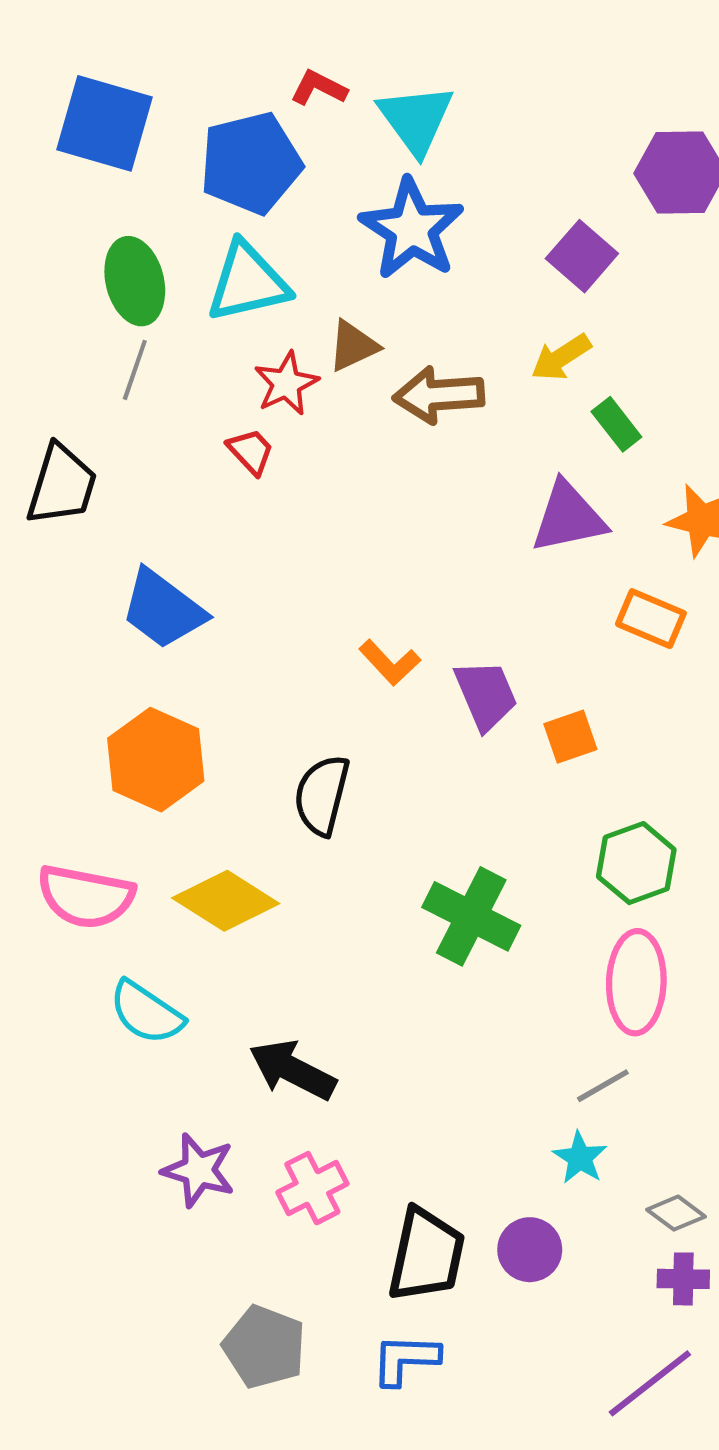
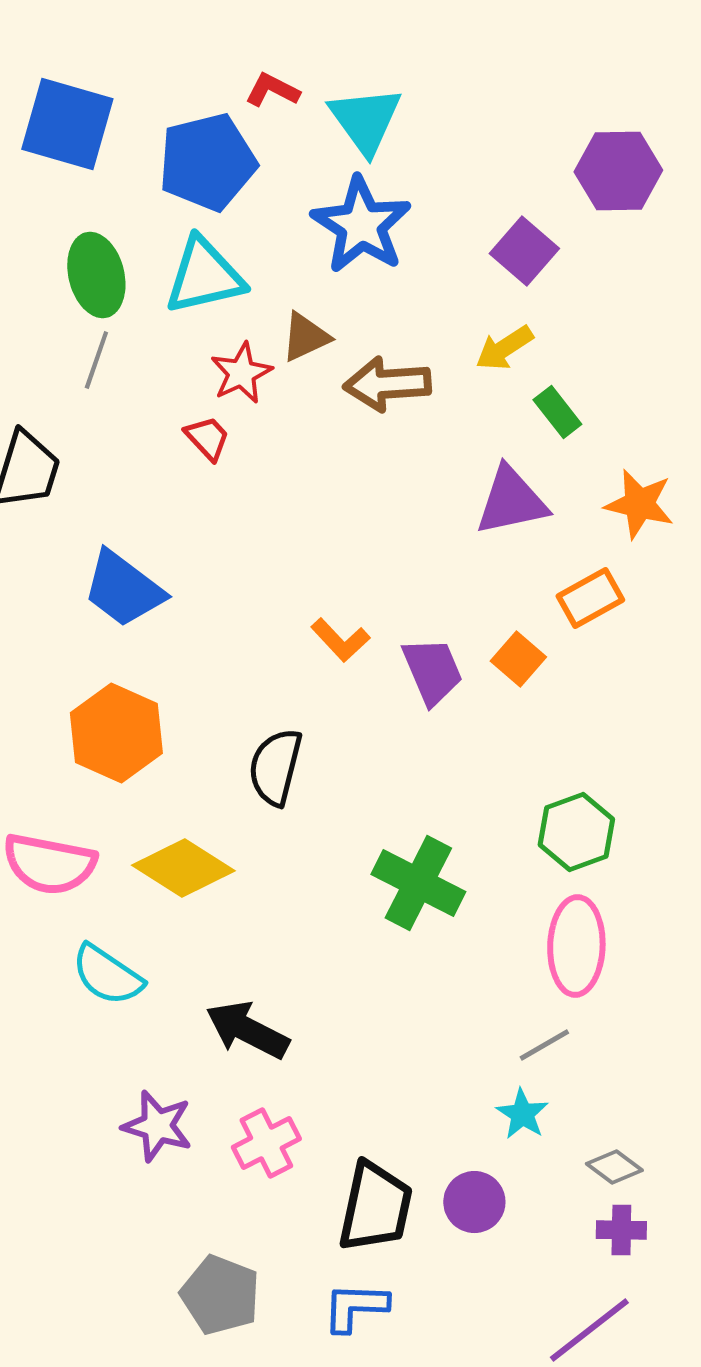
orange rectangle: (651, 619) -> (590, 598), turned -52
orange square: (570, 737) -> (518, 659), moved, turned -30

